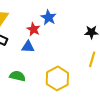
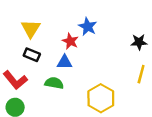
green semicircle: (17, 76) -> (54, 83), moved

